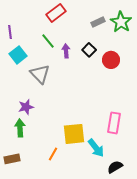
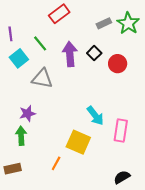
green line: (48, 41) -> (40, 43), moved
purple arrow: (66, 51) -> (70, 54), size x1.6
gray triangle: (40, 74) -> (42, 78), turned -35
yellow square: (74, 134) -> (78, 142), turned 30
cyan arrow: (96, 148) -> (95, 116), moved

